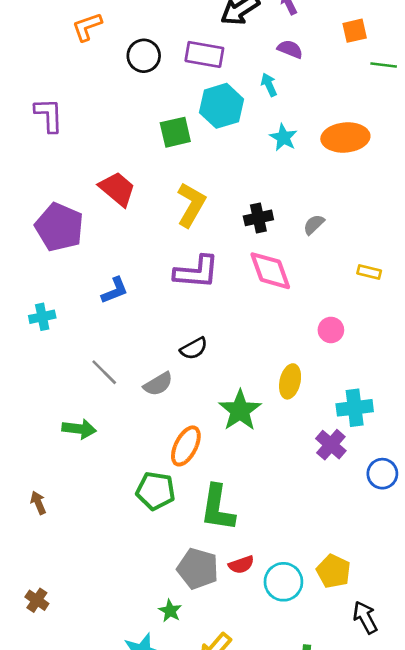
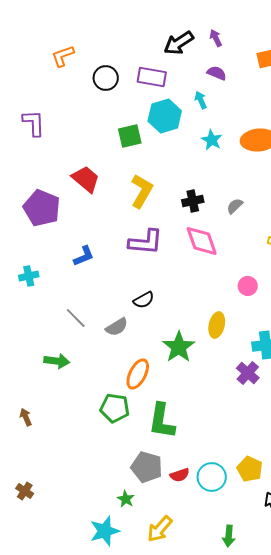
red semicircle: (241, 565) -> (180, 475), moved

